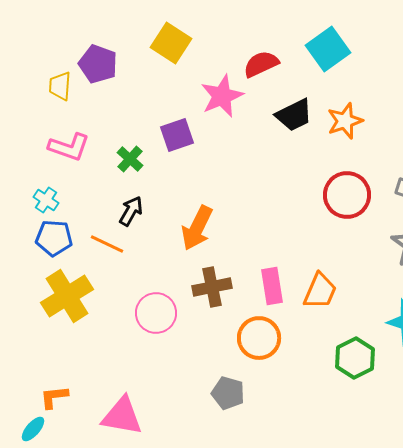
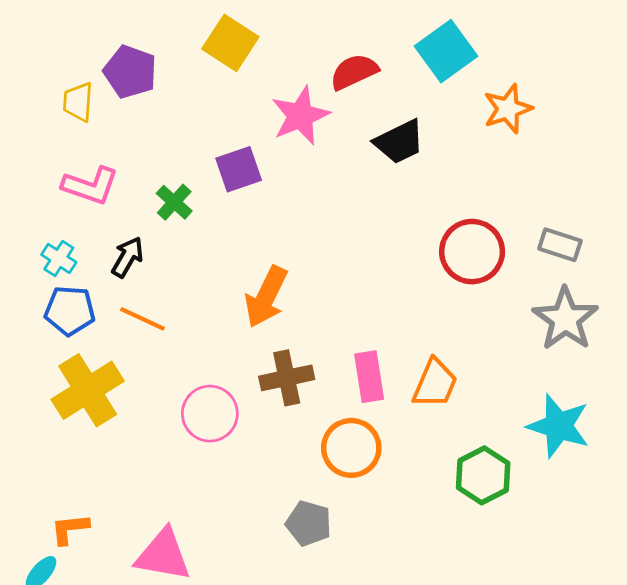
orange star: (345, 121) -> (508, 109), moved
black arrow: (131, 211) -> (127, 257), moved

